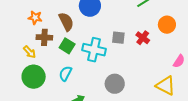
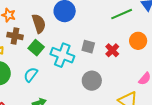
gray circle: (115, 84) -> (92, 81), moved

